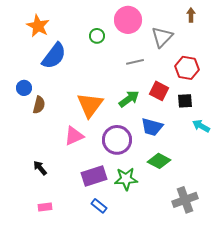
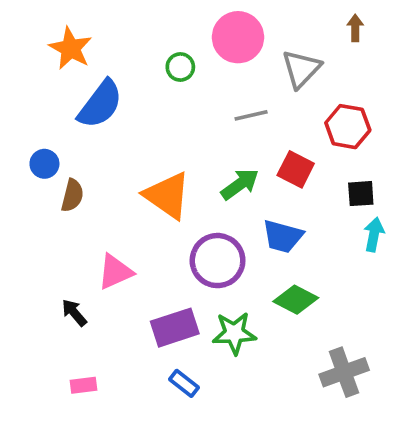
black square: (185, 101) -> (361, 194), moved
orange triangle: (90, 105) -> (167, 195), turned -32
cyan arrow: (201, 126) -> (374, 234), turned 72
pink triangle: (74, 136) -> (115, 272), moved

